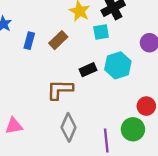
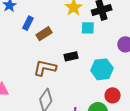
brown rectangle: (58, 40) -> (44, 34), moved
cyan hexagon: (118, 65) -> (102, 69), moved

